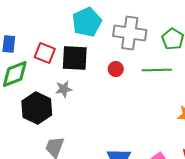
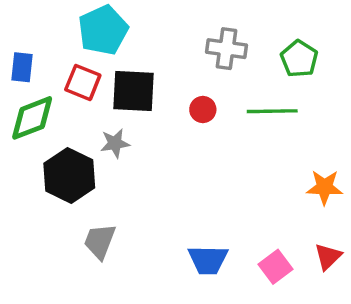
cyan pentagon: (87, 22) -> (103, 30), moved
gray cross: (130, 33) -> (227, 49), size x0.7

